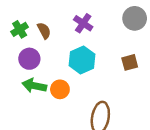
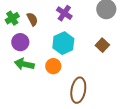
brown square: (130, 62) -> (102, 45), turned -32
orange circle: (60, 89) -> (53, 66), moved

